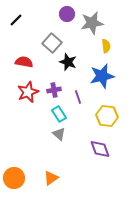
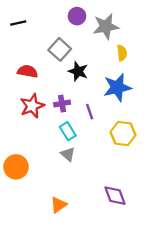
black line: (16, 20) -> (18, 23), turned 32
purple diamond: (100, 149) -> (115, 196), moved
orange circle: (14, 178) -> (16, 167), moved

